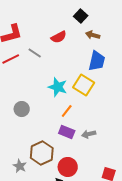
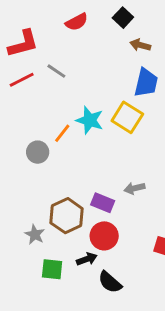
red semicircle: (59, 37) -> (77, 22), moved
orange line: (67, 111) -> (62, 133), moved
purple rectangle: (67, 132) -> (103, 203), moved

